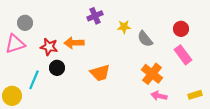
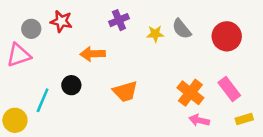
red circle: (181, 29) -> (227, 36), size x1.5
gray semicircle: (145, 39) -> (182, 29), moved
red star: (49, 47) -> (61, 21), moved
pink rectangle: (183, 55) -> (229, 89), moved

